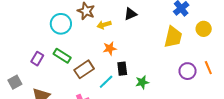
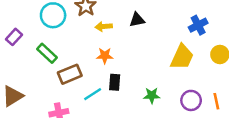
purple rectangle: (37, 59) -> (14, 37), moved
green star: (142, 82) -> (152, 95), moved

